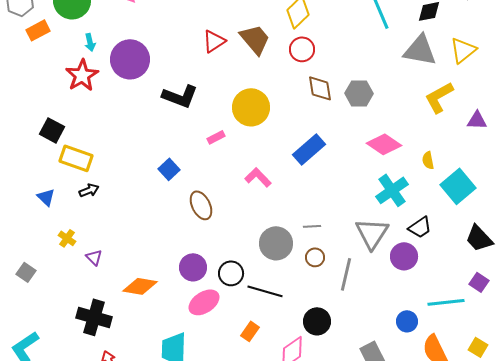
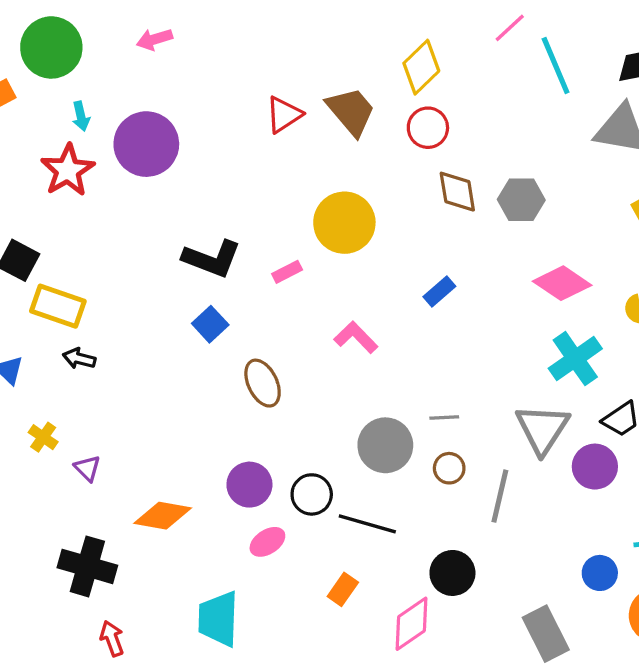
black L-shape: (180, 96) -> (212, 259), moved
blue rectangle: (309, 149) -> (439, 291), size x0.6
black arrow: (89, 190) -> (79, 359), turned -144
pink ellipse: (204, 302) -> (267, 542), size x0.7

